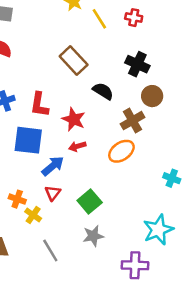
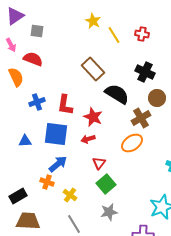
black semicircle: (103, 91) -> (117, 94), size x1.4
red arrow: (77, 146) -> (88, 139), moved
blue arrow: (53, 166) -> (58, 164), moved
red triangle: (53, 193) -> (99, 163), moved
yellow cross: (33, 215) -> (70, 195), moved

